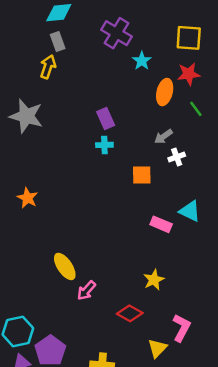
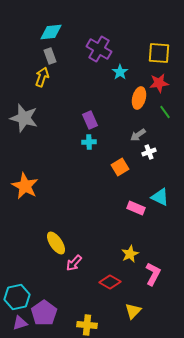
orange square: (142, 175) -> (120, 167), turned -30
orange star: (27, 198) -> (25, 186), size x1.5
pink L-shape: (181, 328) -> (153, 274), moved

